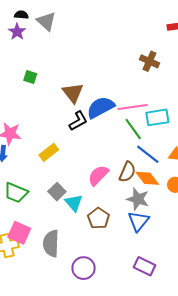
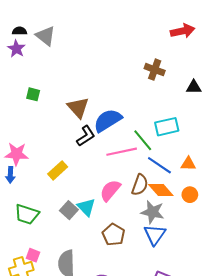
pink line: (133, 107) -> (122, 152), moved
cyan triangle: (74, 203) -> (86, 207), moved
pink square: (19, 233) -> (33, 255), size x0.6

